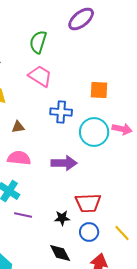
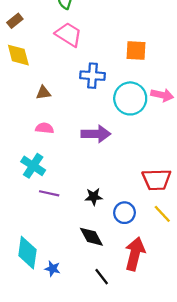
pink semicircle: (19, 158) -> (45, 128), size x0.7
red trapezoid: (88, 203) -> (156, 180), moved

